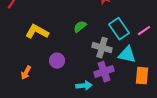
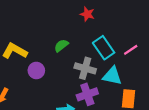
purple circle: (57, 61) -> (36, 70), moved

